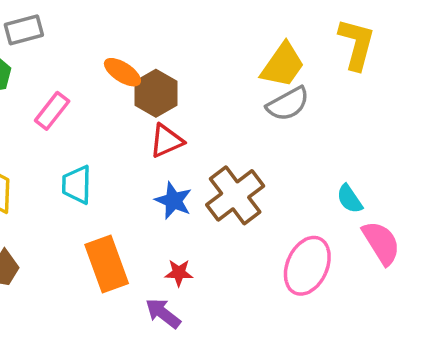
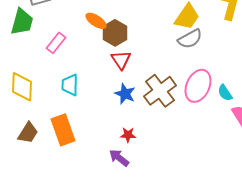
red triangle: (166, 141) -> (121, 60), turned -40
orange rectangle: (107, 264) -> (63, 130), moved
pink ellipse: (307, 266) -> (198, 86), moved

